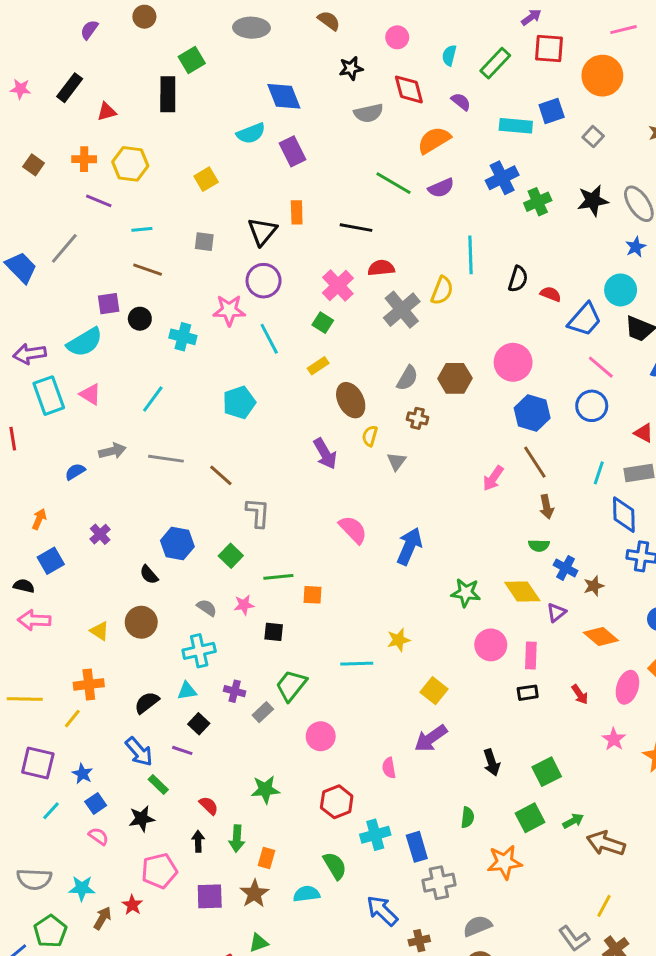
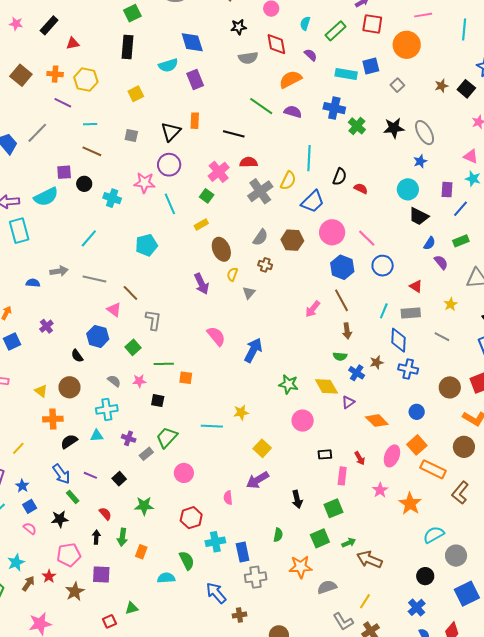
black rectangle: (168, 94) -> (128, 47), moved
brown square: (34, 165) -> (21, 75), size x1.5
blue cross: (502, 178) -> (334, 108), turned 35
purple semicircle: (441, 188) -> (293, 112), turned -144
green cross: (538, 202) -> (357, 126), turned -30
blue trapezoid: (585, 320) -> (313, 202), moved
pink line: (601, 367) -> (367, 238), moved
pink triangle: (90, 394) -> (114, 310), moved
blue semicircle: (75, 472) -> (33, 283), turned 32
brown star: (594, 586) -> (377, 362), moved
pink rectangle: (531, 656) -> (342, 476), moved
orange cross: (89, 684) -> (53, 419), moved
black square: (199, 724) -> (119, 479), moved
cyan star: (82, 888) -> (16, 563), turned -30
brown star: (254, 894) -> (75, 591), moved
gray semicircle: (477, 926) -> (327, 587), moved

